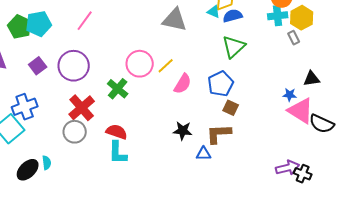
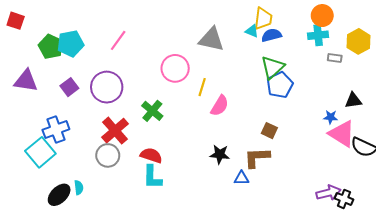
yellow hexagon: (302, 18) -> (358, 41), moved
gray rectangle: (294, 38) -> (335, 58), turned -56
pink circle: (140, 64) -> (175, 68), moved
yellow line: (166, 66) -> (202, 87), turned -30
blue pentagon: (221, 84) -> (280, 85), moved

